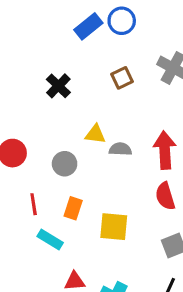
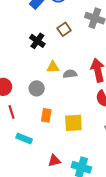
black cross: (58, 86) -> (37, 41), moved
red line: (34, 204) -> (11, 112), moved
cyan rectangle: (50, 239) -> (24, 139), moved

